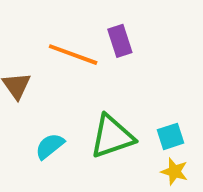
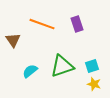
purple rectangle: (120, 41) -> (77, 24), moved

